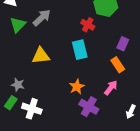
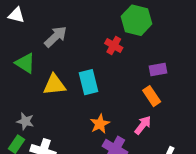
green triangle: (18, 25) -> (25, 63), moved, turned -42
purple rectangle: (123, 44) -> (158, 70), turned 56
cyan rectangle: (80, 50) -> (88, 82), moved

